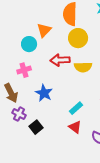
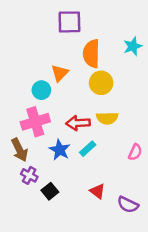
red arrow: (60, 60) -> (78, 123), moved
pink cross: (24, 70) -> (35, 122), size x1.6
cyan rectangle: (76, 108) -> (88, 149), moved

